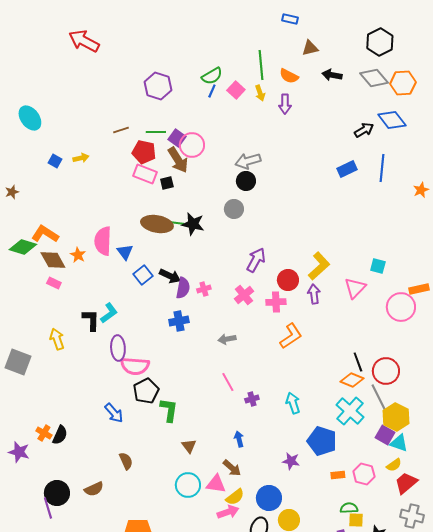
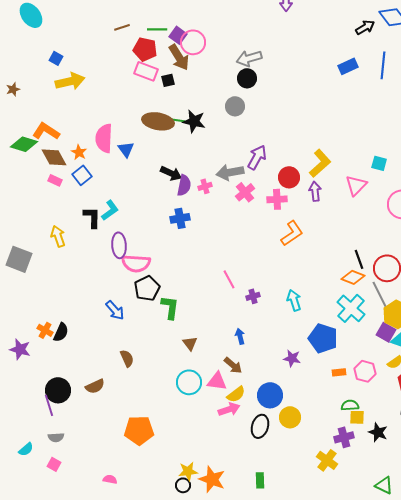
yellow arrow: (81, 158) -> (70, 81), moved, size x1.8
blue square: (143, 275) -> (82, 175), moved
gray arrow: (227, 339) -> (230, 172), moved, size x1.5

